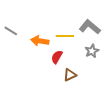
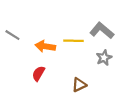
red semicircle: (57, 57) -> (38, 74), moved

